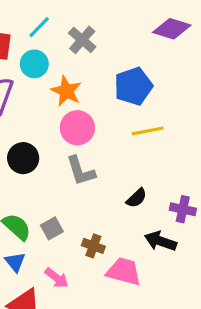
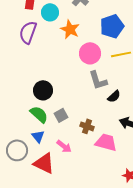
pink circle: (77, 128) -> (90, 53), moved
black circle: (23, 158) -> (43, 90), moved
gray L-shape: (81, 171) -> (98, 80), moved

